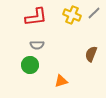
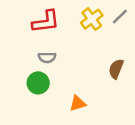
yellow cross: (72, 15) -> (92, 19), turned 30

